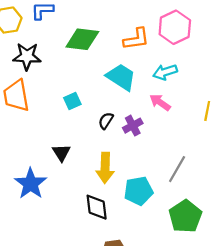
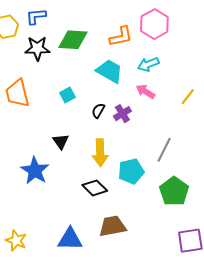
black star: (27, 56) -> (37, 48), moved
yellow line: (207, 111) -> (188, 97), turned 30
black diamond: (97, 207) -> (95, 188), turned -35

